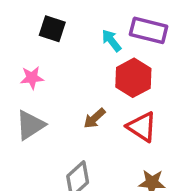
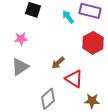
red hexagon: (133, 78) -> (93, 43), moved
red triangle: (142, 127) -> (74, 79), moved

